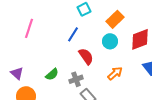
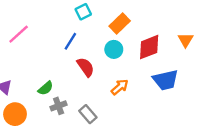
pink line: (29, 28) -> (19, 34), turned 30
gray cross: (76, 79) -> (59, 106), moved

